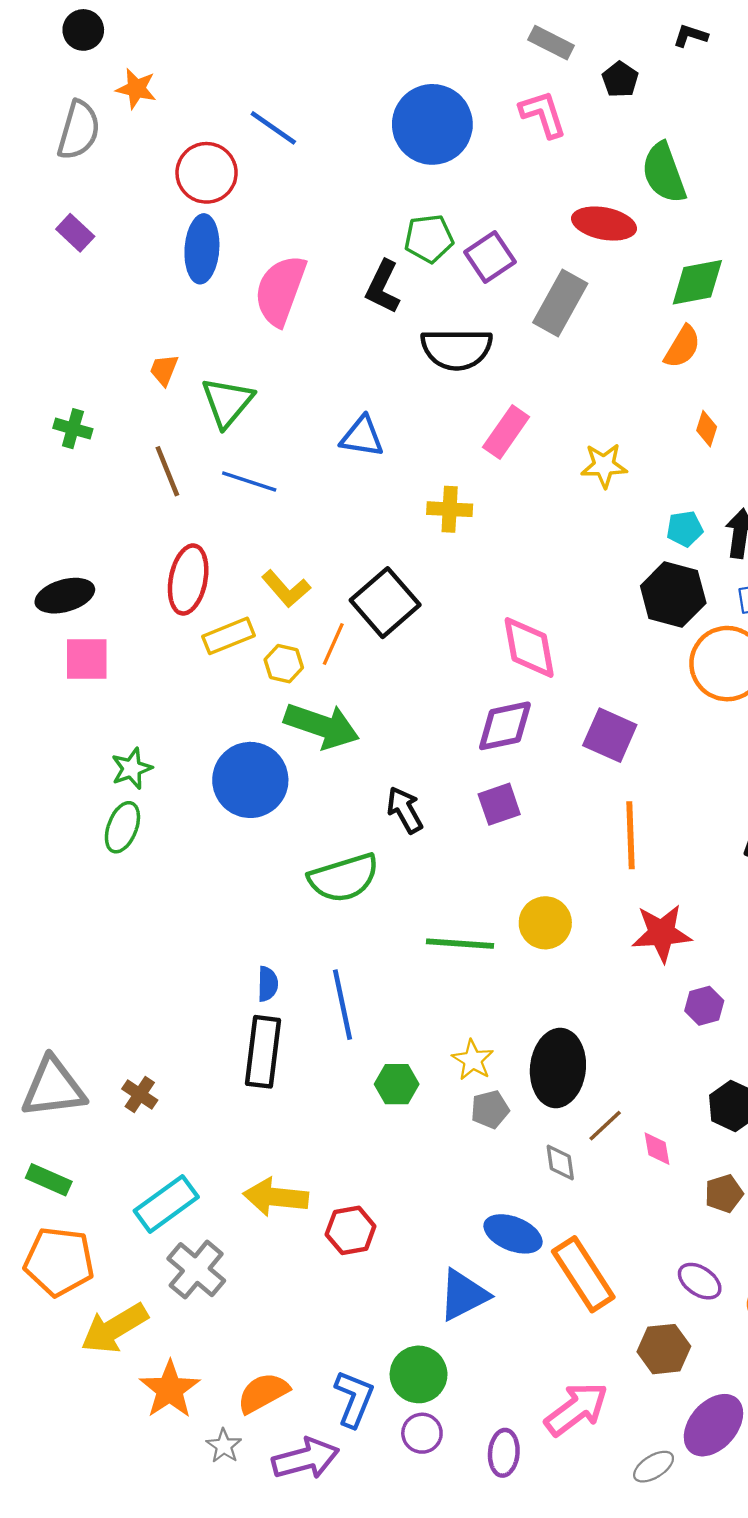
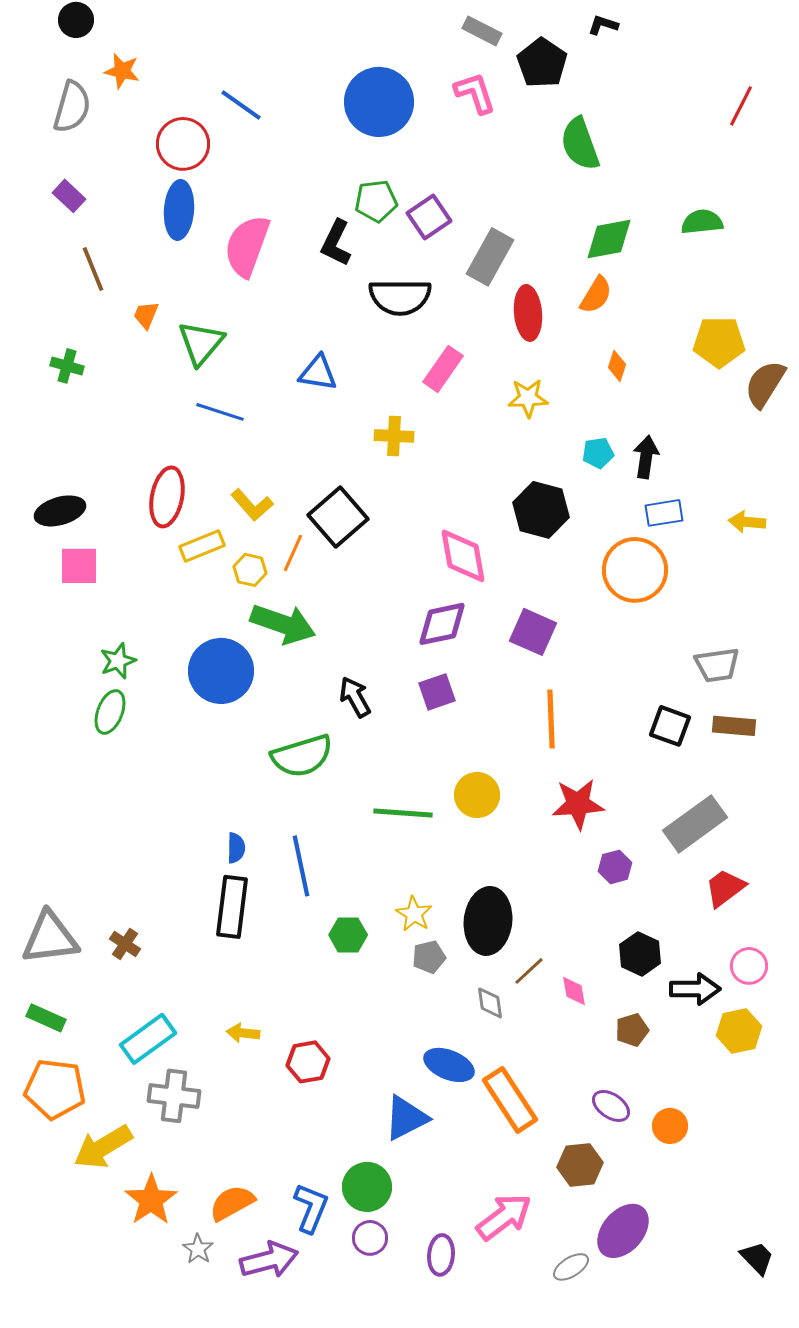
black pentagon: (620, 79) -> (542, 63), size x1.6
red ellipse: (604, 224) -> (528, 313), moved, turned 74
brown line: (167, 471) -> (93, 269), moved
black hexagon: (673, 594) -> (541, 510), moved
yellow arrow: (276, 1197) -> (243, 1033), size x0.6
gray cross: (196, 1270) -> (174, 1096), turned -33

